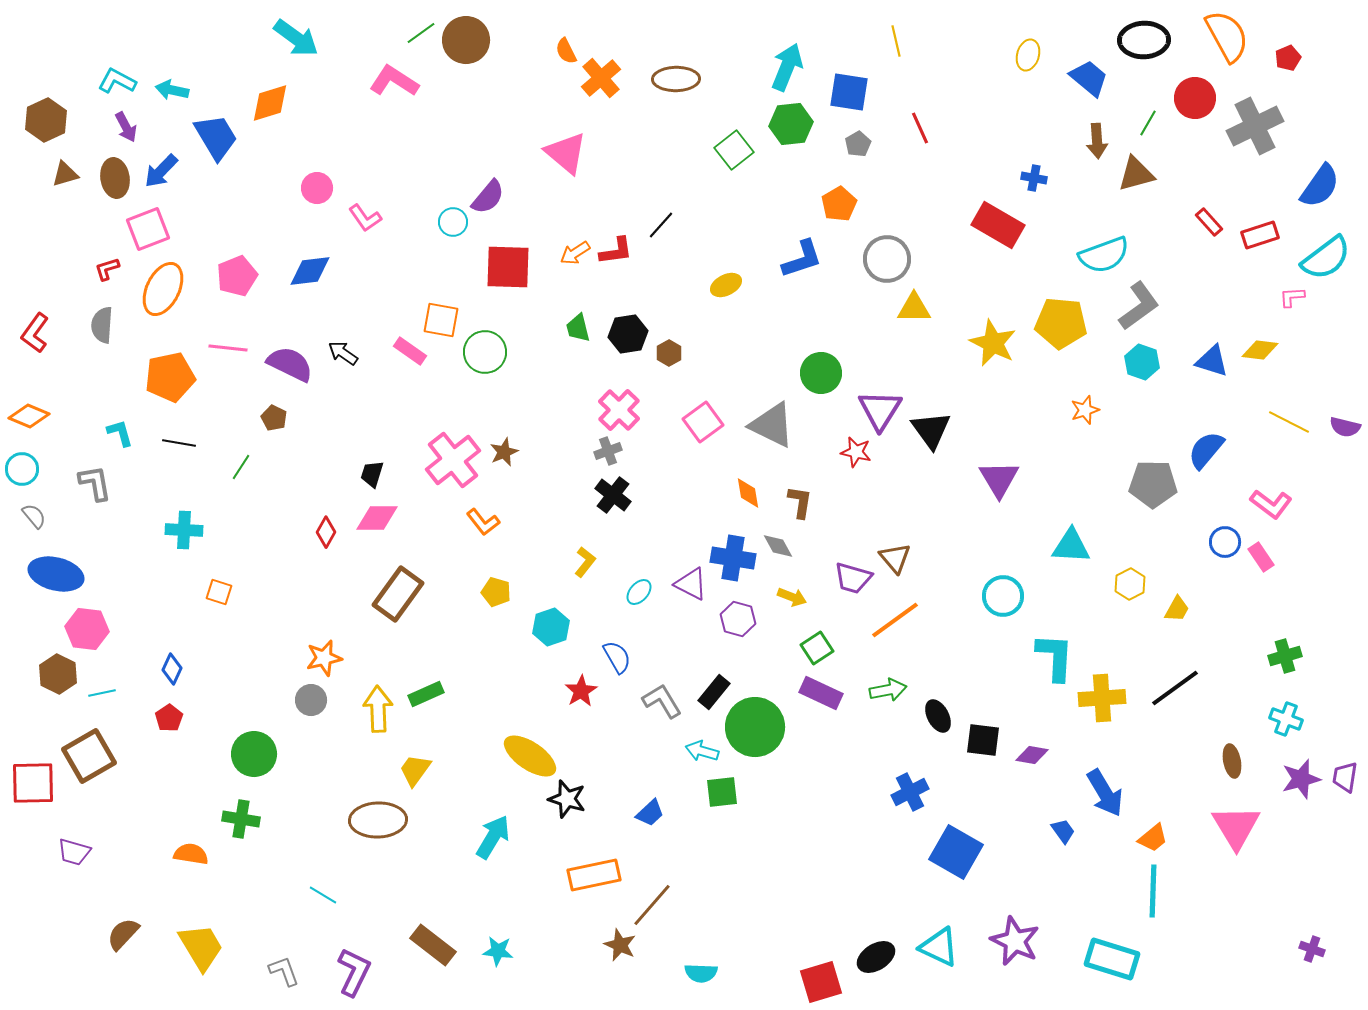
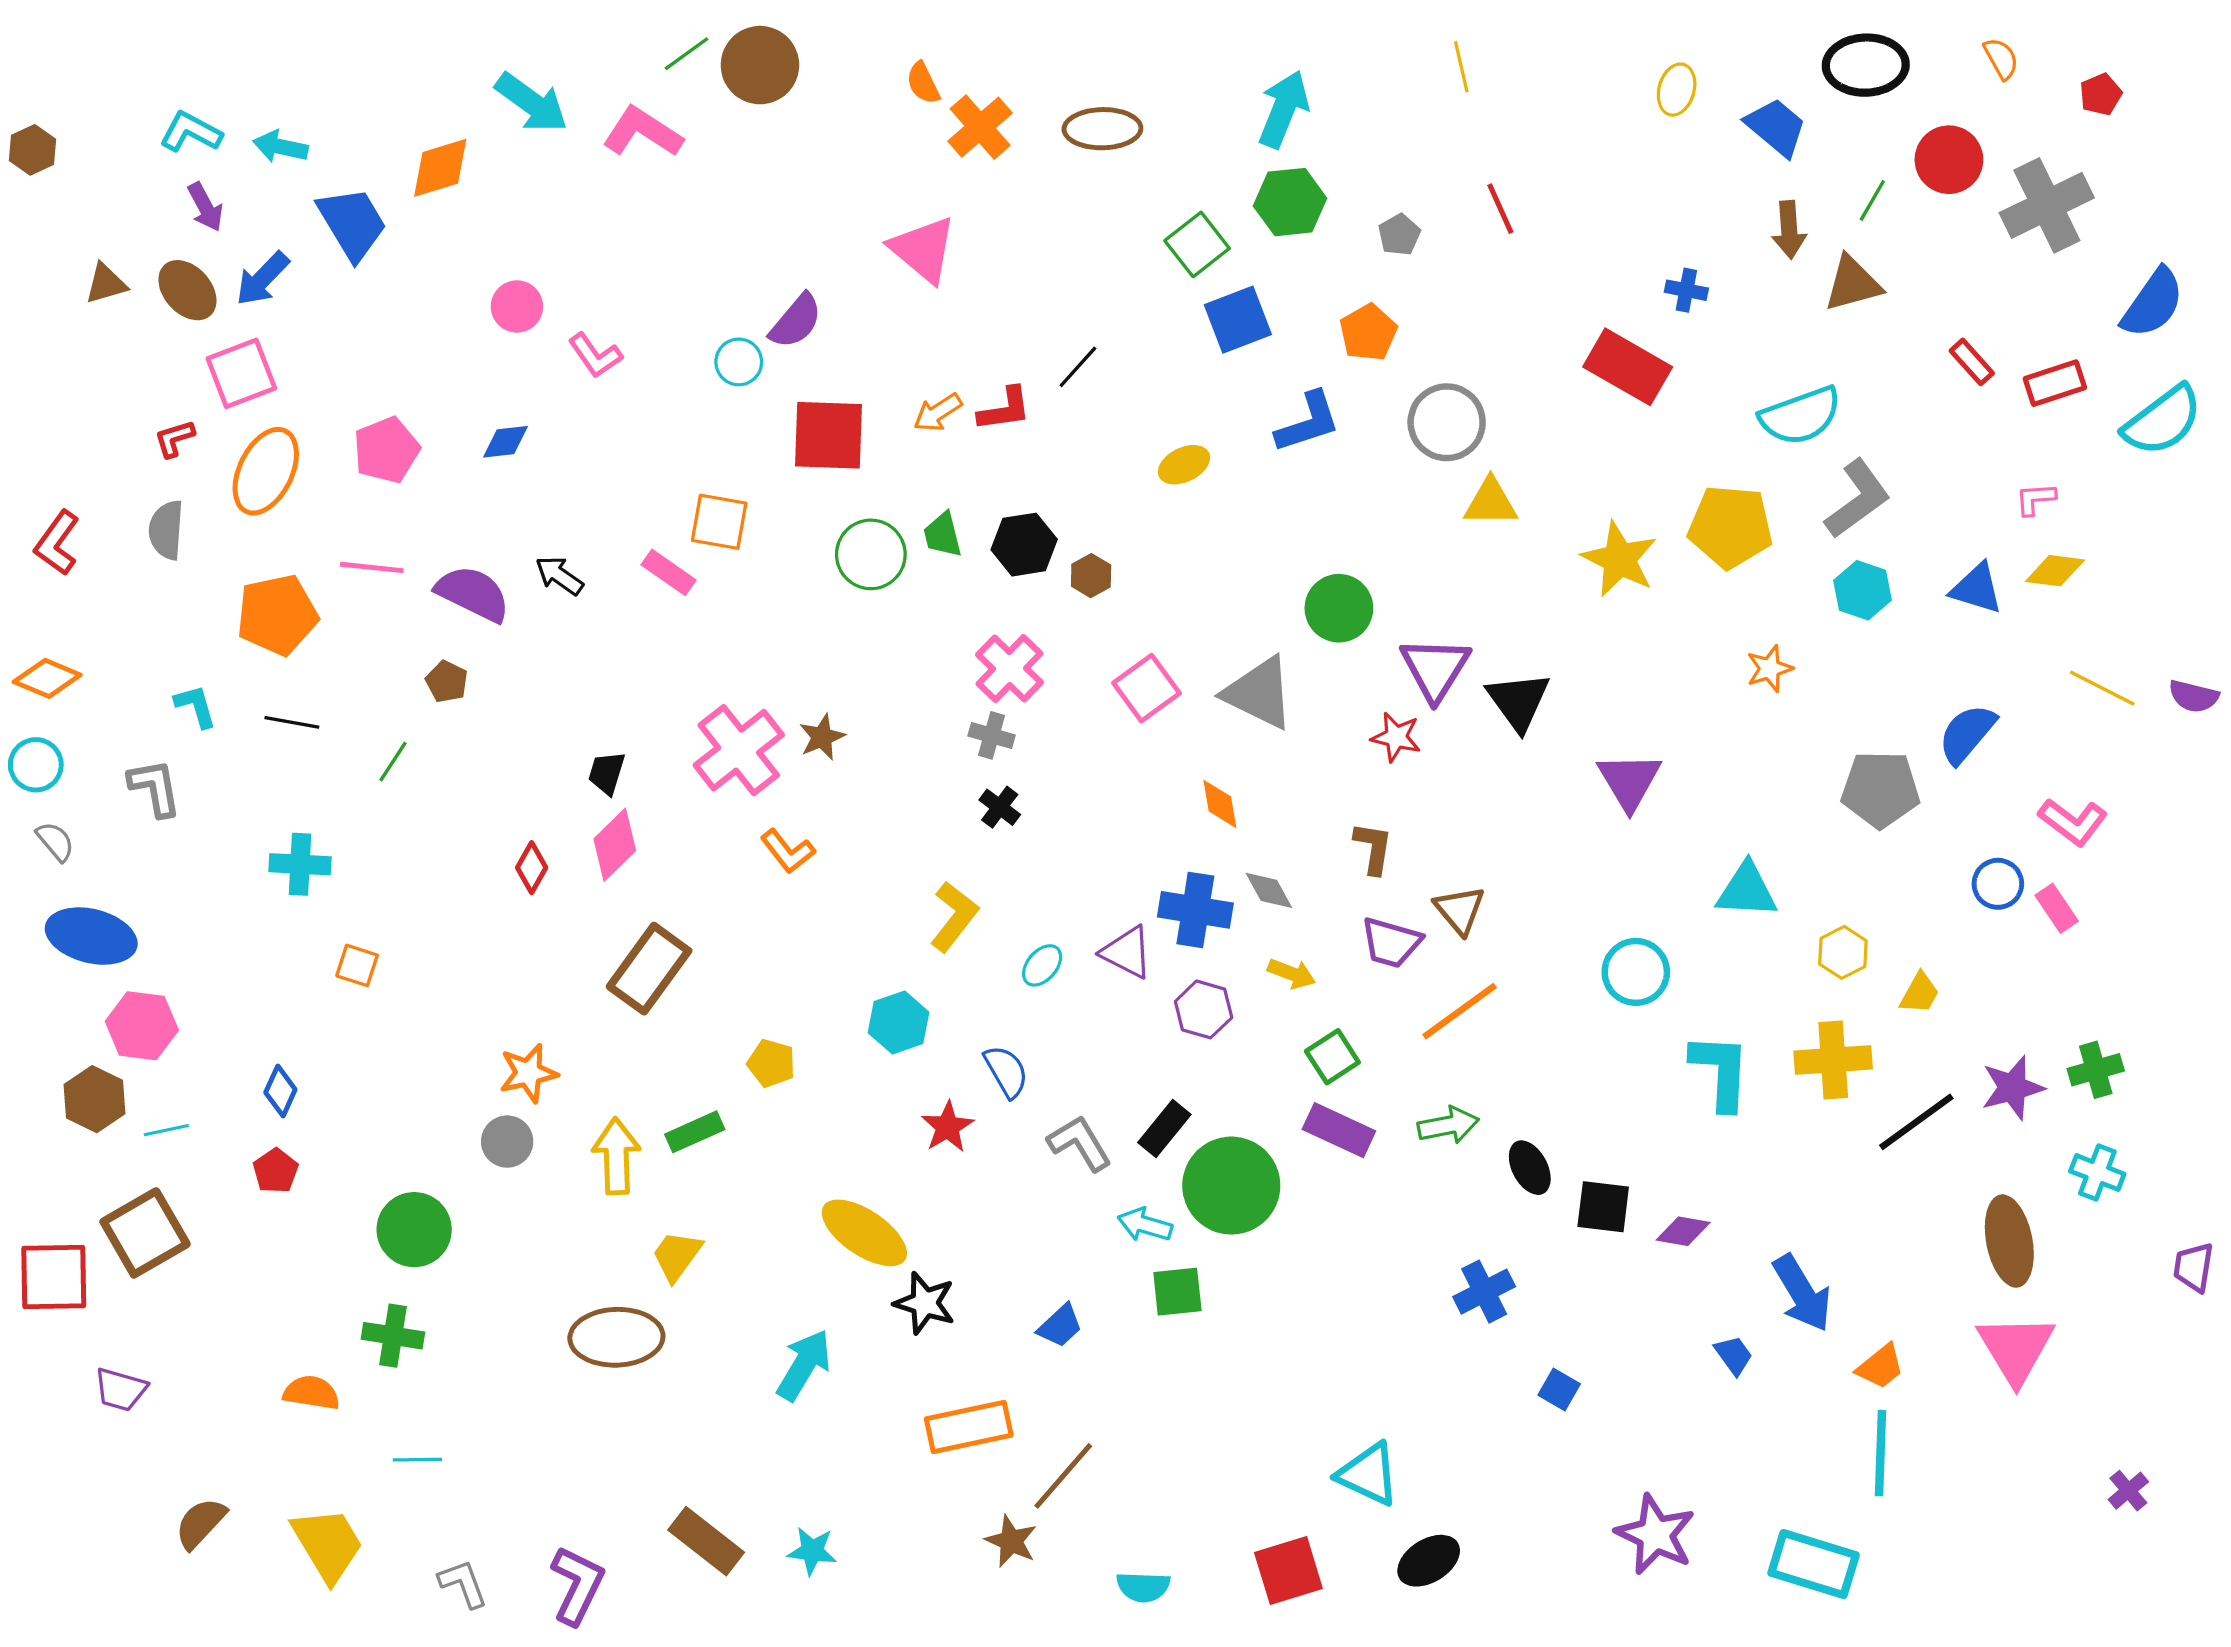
orange semicircle: (1227, 36) -> (2001, 59), size x0.5
cyan arrow: (296, 38) -> (532, 103), moved
blue square: (849, 92) -> (1238, 320), moved, turned -30
brown hexagon: (46, 120) -> (33, 150), moved, size x0.7
brown ellipse: (115, 178) -> (187, 290), turned -33
blue diamond: (310, 271) -> (506, 442), size x0.7
pink L-shape: (1292, 297) -> (2035, 499), moved
green circle: (485, 352) -> (871, 554), moved
gray cross: (608, 451) -> (992, 735), turned 36
black cross: (613, 495) -> (1000, 807), size x0.7
brown L-shape: (800, 502) -> (1373, 848), moved
pink diamond: (377, 518) -> (615, 845), turned -45
yellow L-shape: (585, 562) -> (954, 916), size x1.4
yellow pentagon: (496, 592) -> (771, 1063), moved
yellow cross: (1102, 698) -> (1833, 1060), moved
brown ellipse: (1232, 761) -> (2009, 1241), size x1.6
purple star: (1301, 779) -> (2013, 1088), moved
blue square: (956, 852) -> (1559, 1389), size x0.5
cyan line: (323, 895) -> (417, 1460), moved, turned -32
cyan triangle: (939, 947) -> (1368, 1474), moved
purple cross: (1312, 949) -> (2128, 1491), moved, turned 30
red square: (821, 982) -> (1288, 1570), moved

